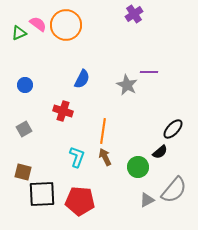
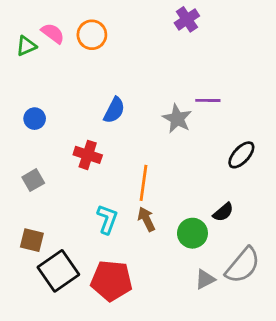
orange circle: (66, 25) -> (92, 35), size x0.7
black ellipse: (173, 129) -> (241, 155), moved
black square: (42, 194) -> (58, 271), turned -32

